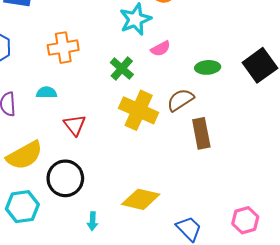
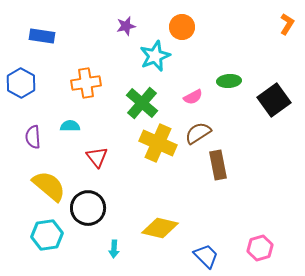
pink semicircle: (161, 49) -> (193, 97), moved
green ellipse: (208, 67) -> (229, 81), moved
green cross: (122, 68) -> (142, 103), size x1.4
yellow semicircle: (24, 155) -> (49, 186), turned -111

